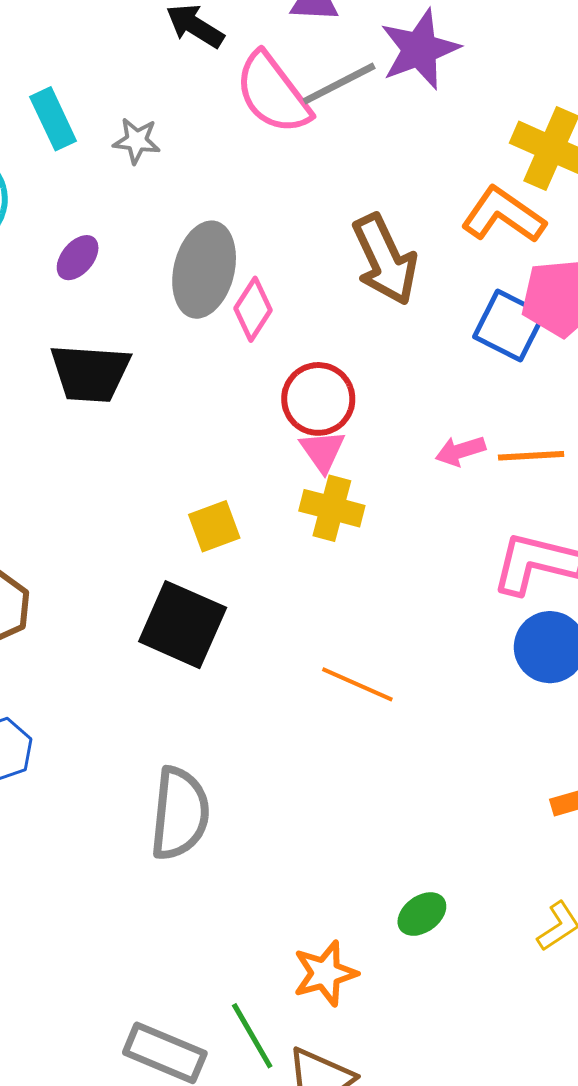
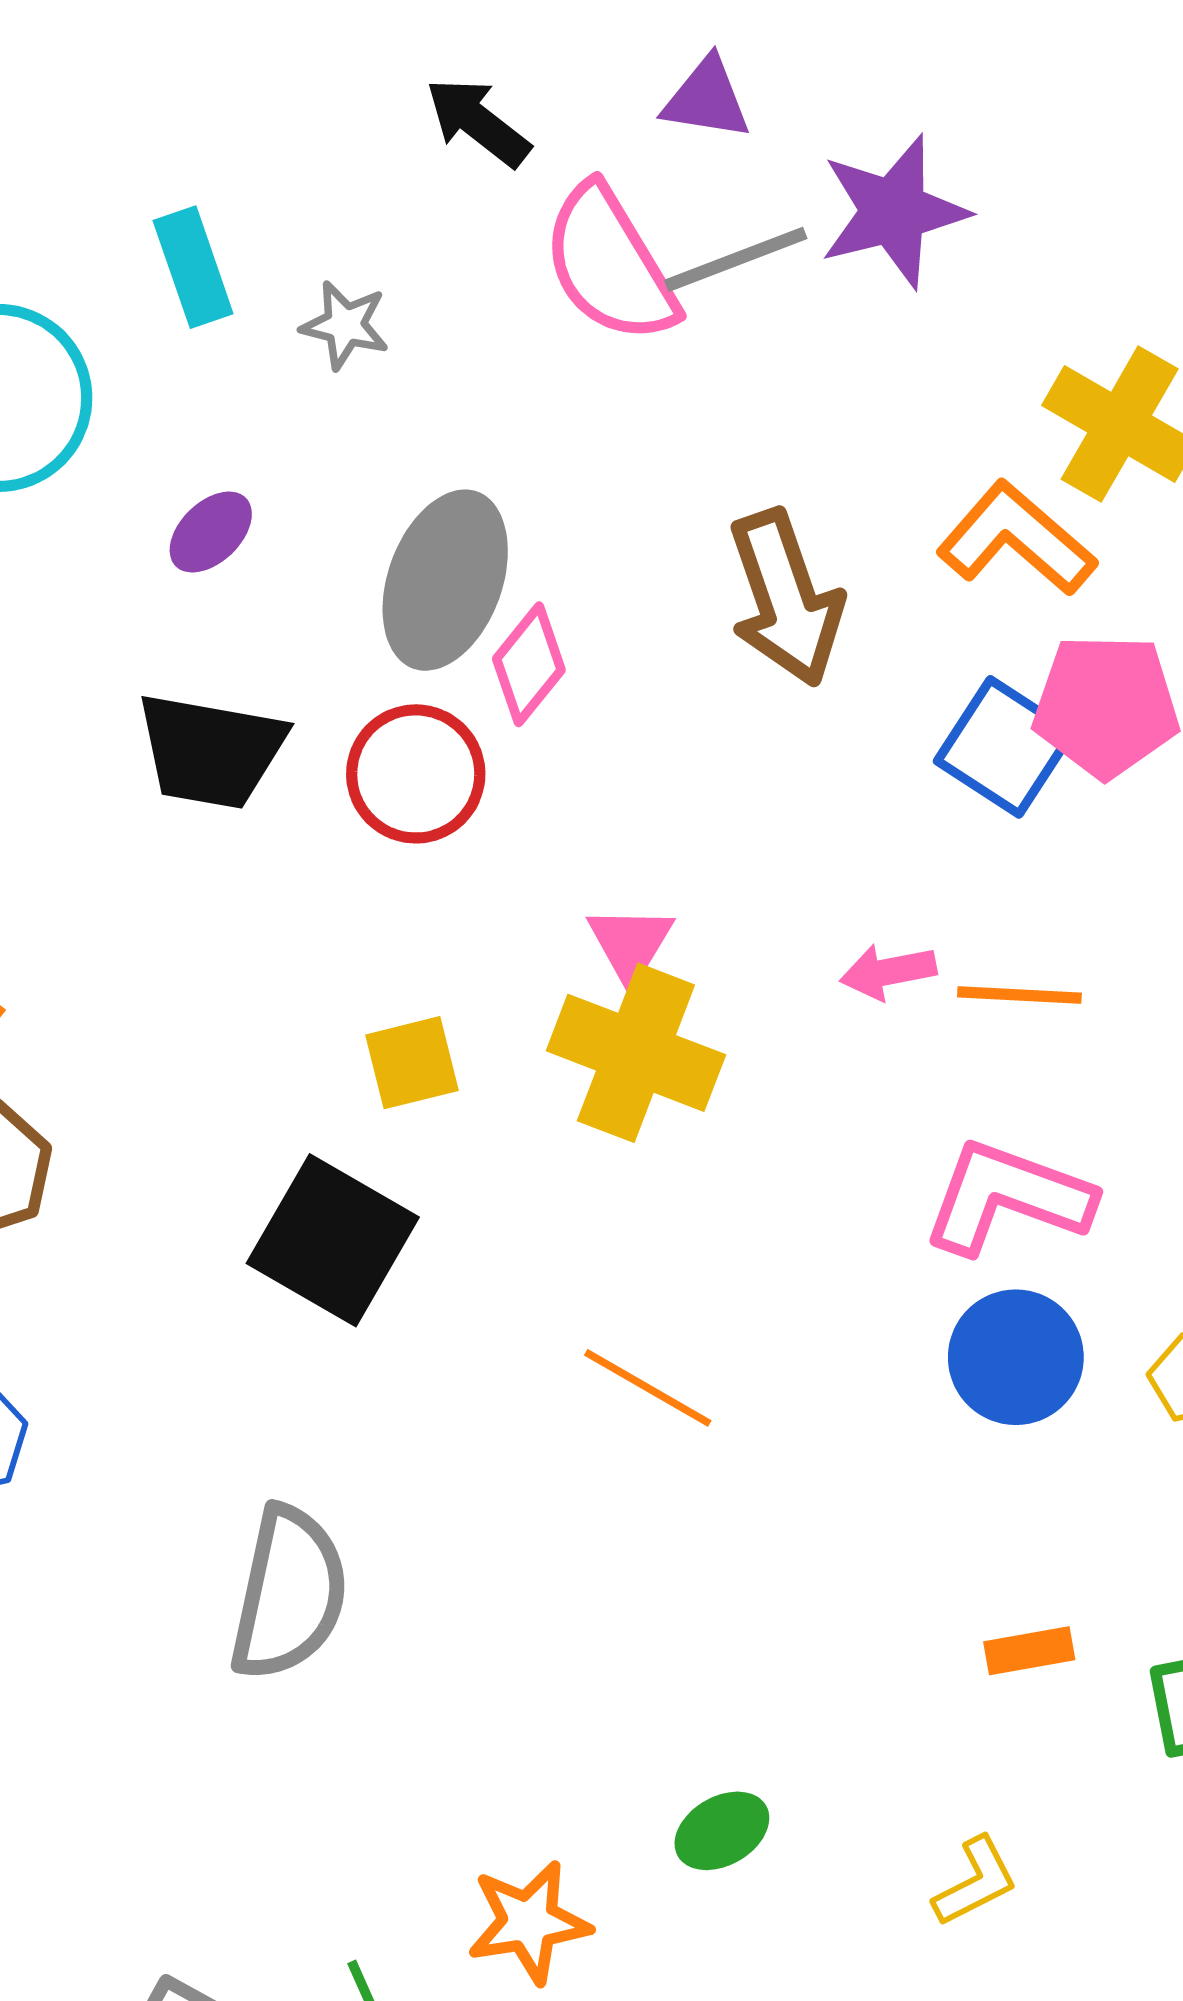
red circle: (318, 399) -> (416, 774), moved
yellow cross: (332, 508) -> (636, 1053), size x1.4

